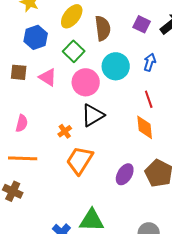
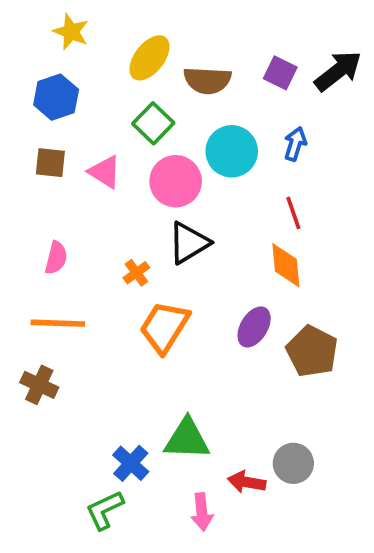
brown semicircle: (103, 28) -> (207, 80), turned 100
blue hexagon: (36, 37) -> (56, 97), moved
purple ellipse: (125, 174) -> (254, 327), moved

